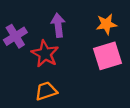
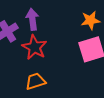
purple arrow: (58, 25) -> (32, 19), moved

